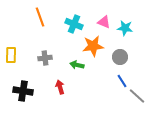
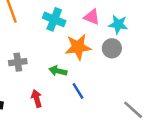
gray circle: (120, 57) -> (112, 48), moved
blue line: (122, 81) -> (78, 91), moved

